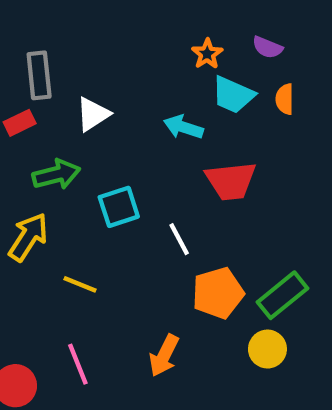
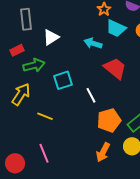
red rectangle: (20, 123) -> (17, 50), moved
red trapezoid: (231, 181) -> (115, 68), turned -135
orange arrow: (164, 355) -> (103, 152), moved

